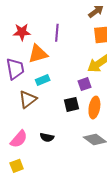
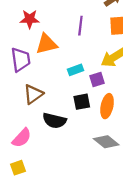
purple line: (57, 33) -> (80, 26), moved
cyan rectangle: (43, 80) -> (76, 70), moved
black semicircle: (47, 137) -> (54, 121), moved, size x1.5

